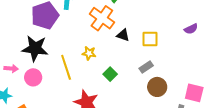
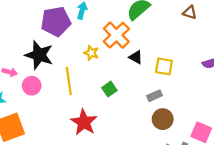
yellow star: (89, 53) -> (91, 53), moved
green square: (110, 74) -> (109, 89), moved

